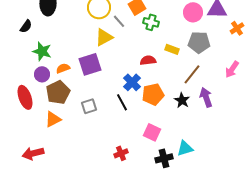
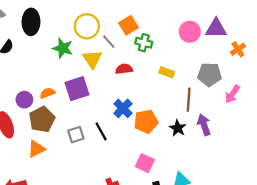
yellow triangle: (104, 37) -> (92, 59), turned -36
gray pentagon: (199, 42) -> (209, 74), moved
green star: (42, 51) -> (63, 48), moved
red semicircle: (148, 60) -> (124, 69), moved
brown line: (192, 74) -> (189, 100), turned -35
black line: (122, 102) -> (101, 131), moved

